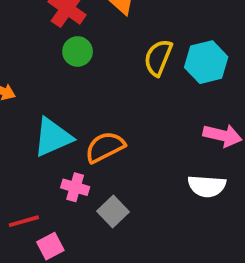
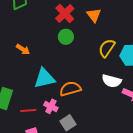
white semicircle: (207, 186) -> (112, 81), moved
red line: (24, 221) -> (28, 111), moved

